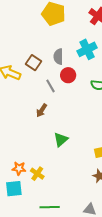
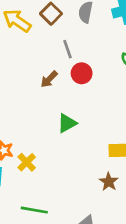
red circle: (68, 75) -> (82, 73), moved

